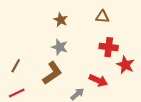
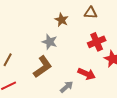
brown star: (61, 20) -> (62, 20), moved
red cross: (109, 47) -> (97, 42), turned -30

